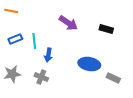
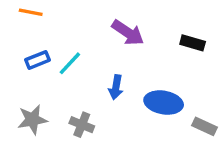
cyan line: (34, 41) -> (70, 63), turned 49
blue arrow: (48, 55) -> (116, 87), moved

